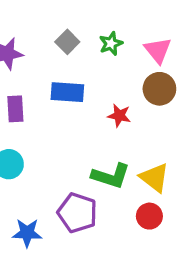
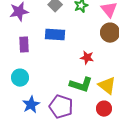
red star: (119, 116) -> (87, 58), moved
blue star: (27, 233) -> (31, 105), moved, turned -30

